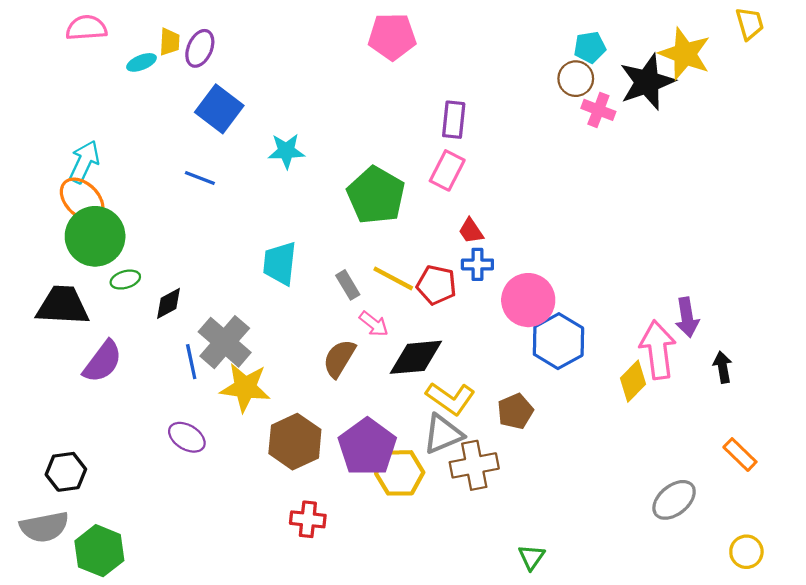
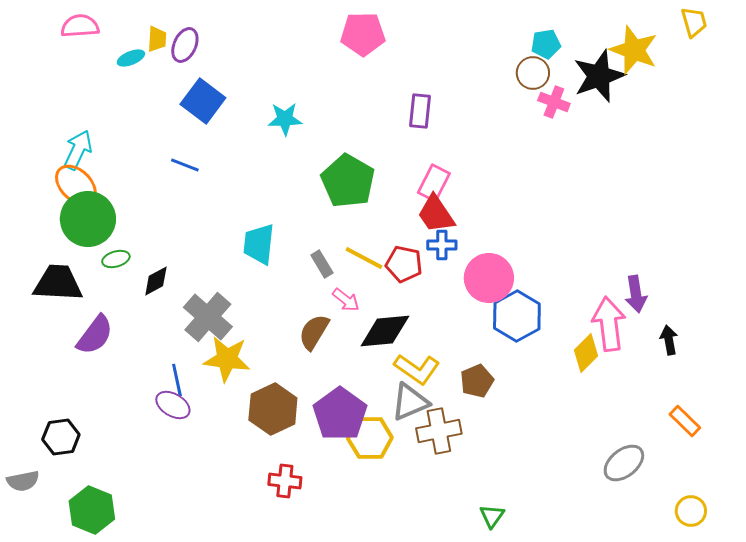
cyan star: (286, 151) -> (285, 119), moved
pink rectangle: (447, 170) -> (434, 183), moved
red trapezoid: (471, 231) -> (436, 214), size x1.6
blue line: (191, 362) -> (177, 380), moved
gray semicircle: (44, 527) -> (23, 481), moved, size x0.7

